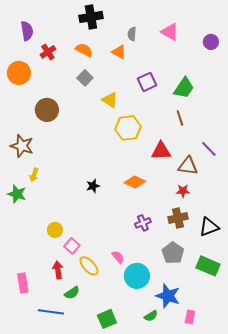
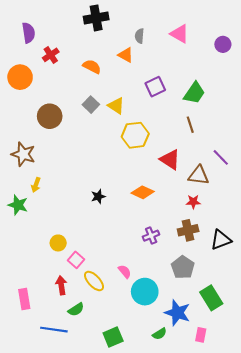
orange semicircle: (84, 50) -> (92, 67), moved
gray square: (85, 78) -> (91, 105), moved
red triangle: (161, 151) -> (170, 160), turned 35
green rectangle: (208, 266) -> (211, 298), moved, turned 35

